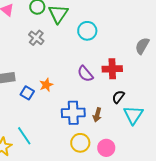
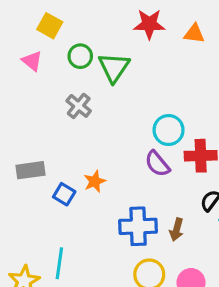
cyan circle: (87, 31) -> (169, 130), moved
cyan line: (24, 136) -> (59, 263), turned 42

